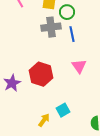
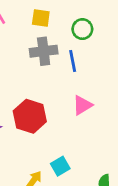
green circle: (67, 12) -> (82, 29), moved
pink triangle: (79, 66) -> (82, 105), turned 35

